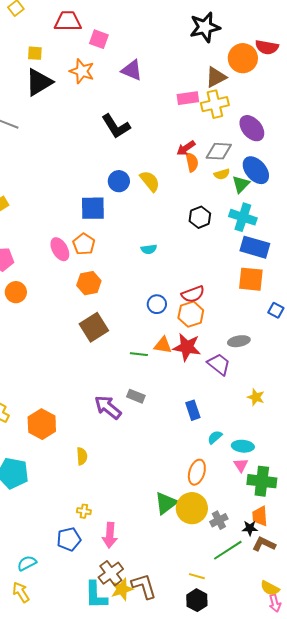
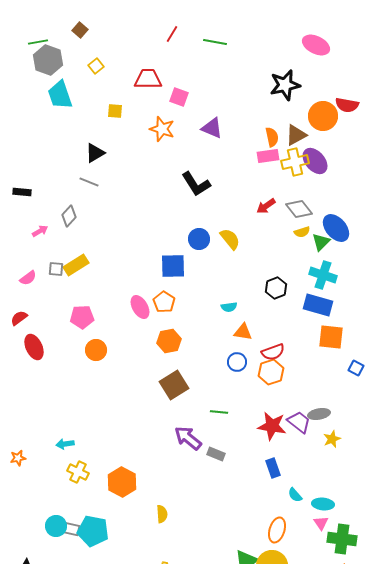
black triangle: (39, 82) -> (95, 153), moved, size x0.7
purple ellipse: (252, 128) -> (315, 161), moved
gray diamond: (219, 151) -> (299, 209), turned 48
orange semicircle: (192, 162) -> (272, 137), moved
black hexagon: (200, 217) -> (276, 288), moved
blue rectangle: (255, 247) -> (318, 305), moved
gray ellipse: (239, 341) -> (319, 414), moved
orange triangle: (163, 345) -> (243, 332), moved
red star: (187, 347) -> (272, 426), moved
yellow star: (256, 397) -> (332, 439), moved, turned 30
purple arrow: (108, 407) -> (188, 438), moved
cyan semicircle: (215, 437) -> (295, 495), turned -91

